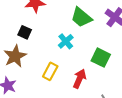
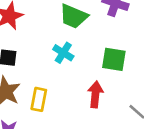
yellow rectangle: (50, 71) -> (39, 99), moved

